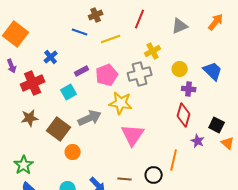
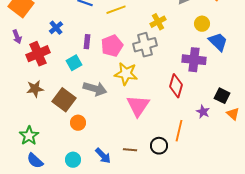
yellow circle: (180, 69) -> (202, 24), moved
purple rectangle: (82, 71) -> (87, 42), turned -56
purple cross: (189, 89) -> (194, 60), size x1.6
red diamond: (184, 115) -> (176, 86), moved
gray arrow: (90, 118) -> (95, 89), turned 40

